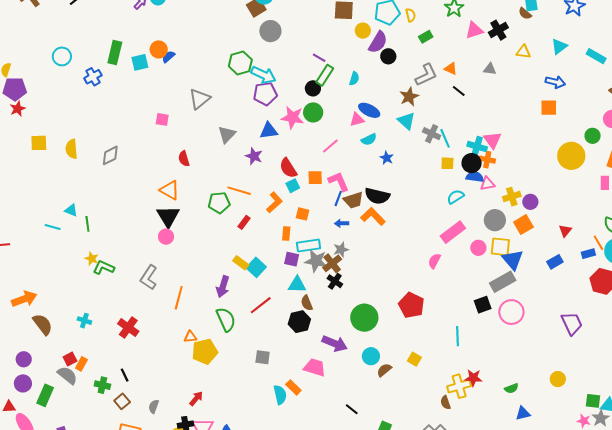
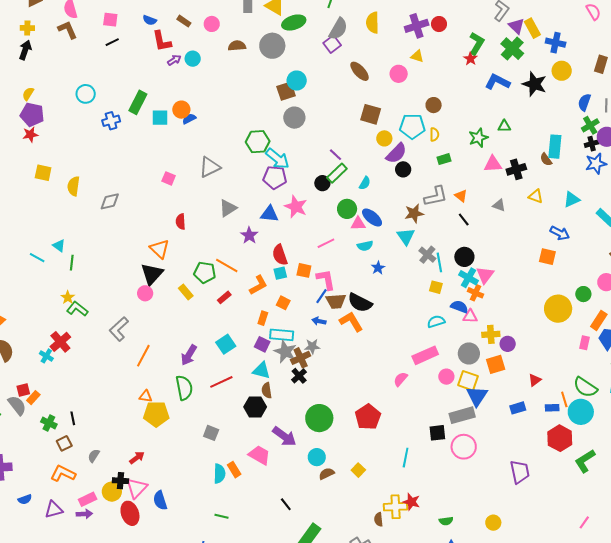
green circle: (313, 112) -> (347, 209), moved
black circle: (472, 163) -> (464, 257), moved
yellow rectangle: (241, 263) -> (186, 292), moved
red cross: (128, 327) -> (60, 342), moved

